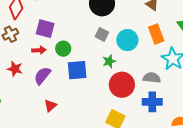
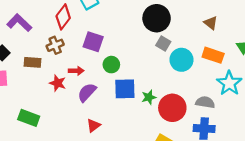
gray square: (102, 34) -> (163, 44), moved
orange rectangle: (156, 34) -> (213, 55), turned -54
red arrow: (39, 50) -> (76, 71), moved
green star: (109, 61) -> (149, 97), moved

